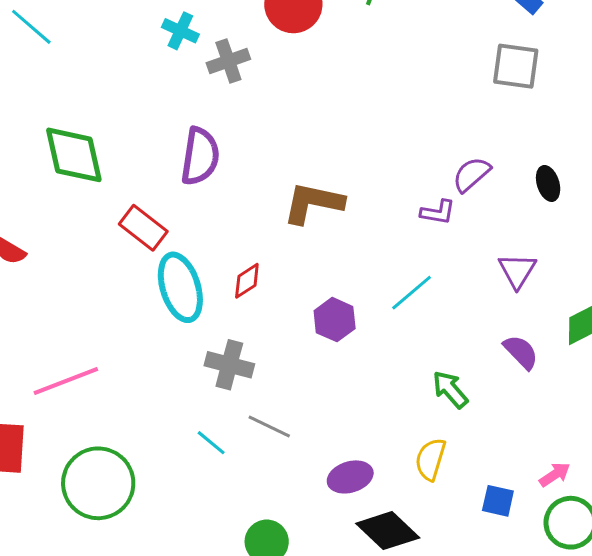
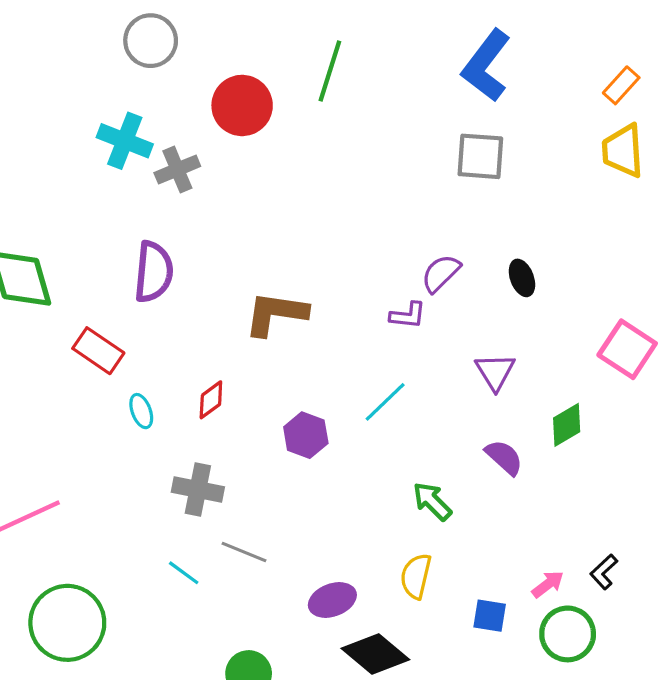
cyan cross: (180, 31) -> (125, 141), size x1.4
cyan ellipse: (180, 287) -> (141, 411), size x0.5

